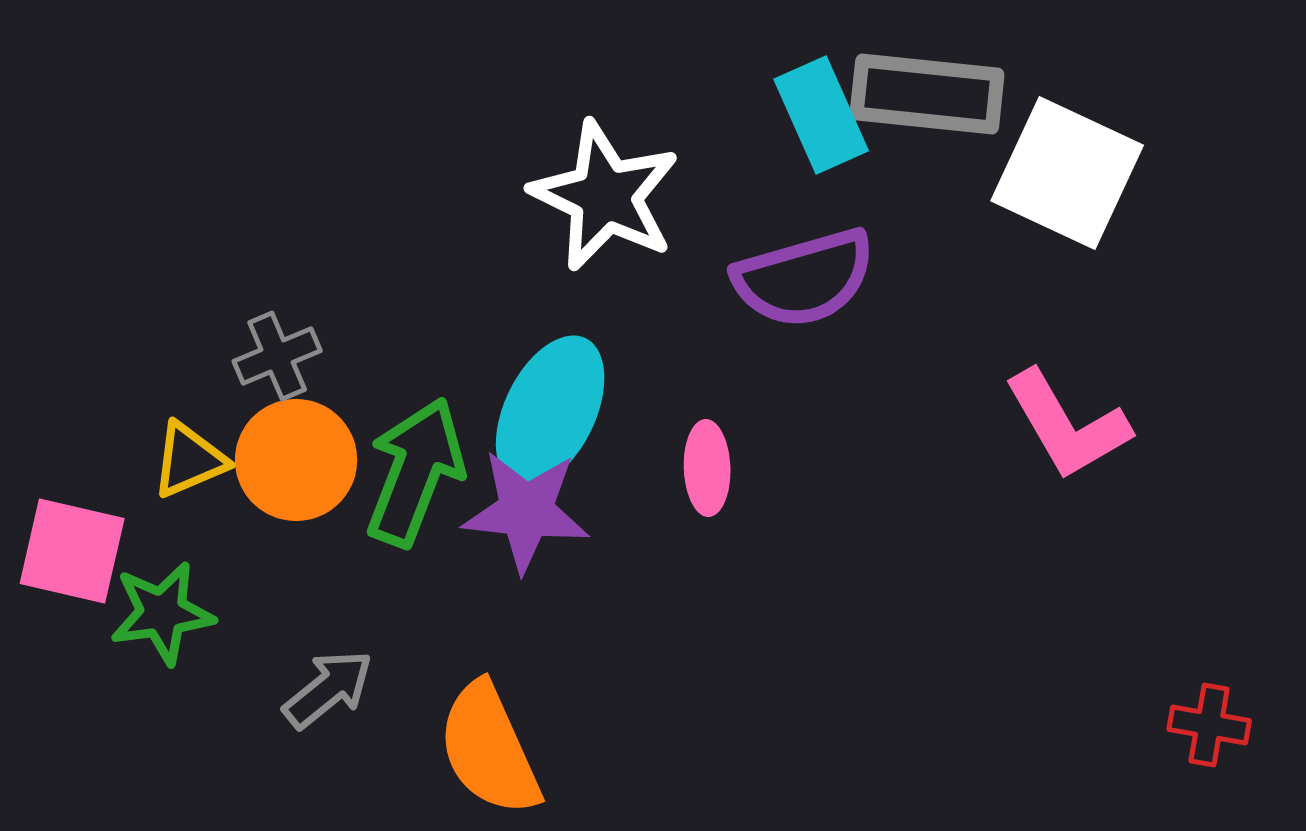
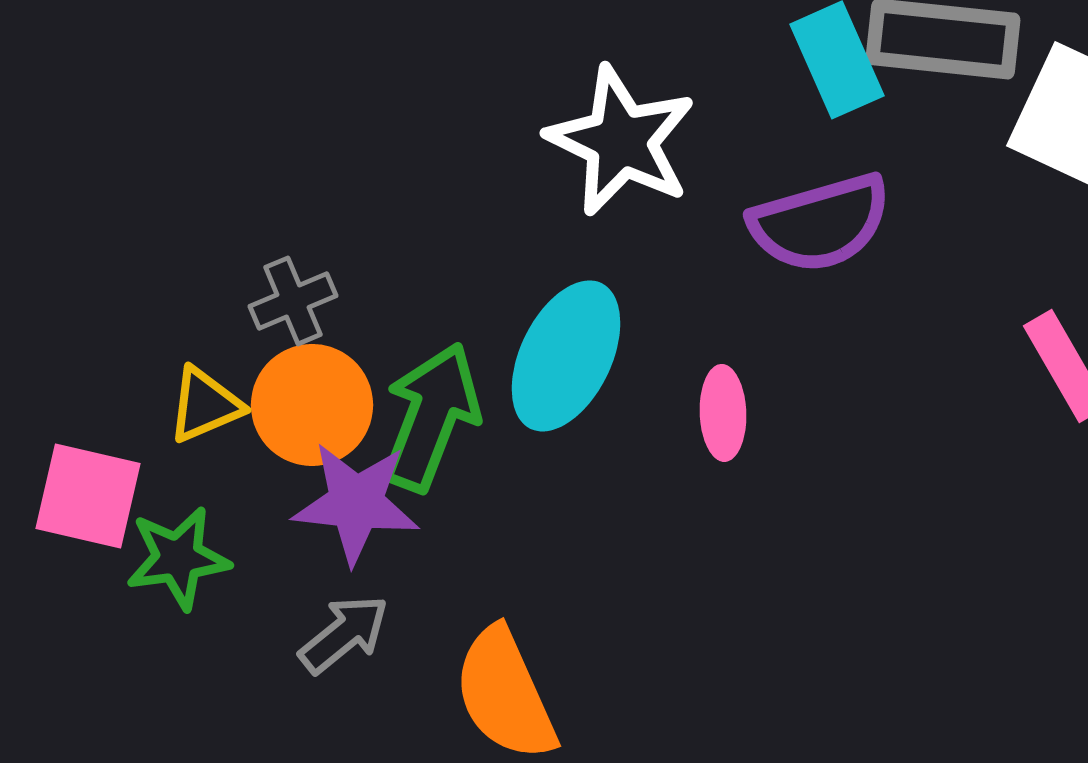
purple star: (526, 511) -> (356, 503), moved

